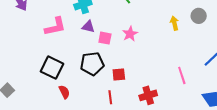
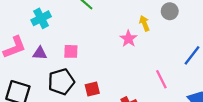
purple triangle: (88, 27) -> (40, 53), moved
pink star: (130, 34) -> (128, 39), moved

